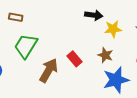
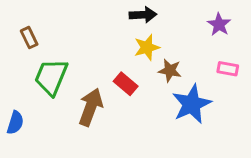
brown rectangle: (16, 17) -> (29, 38), turned 64
yellow star: (113, 29) -> (147, 47), moved

